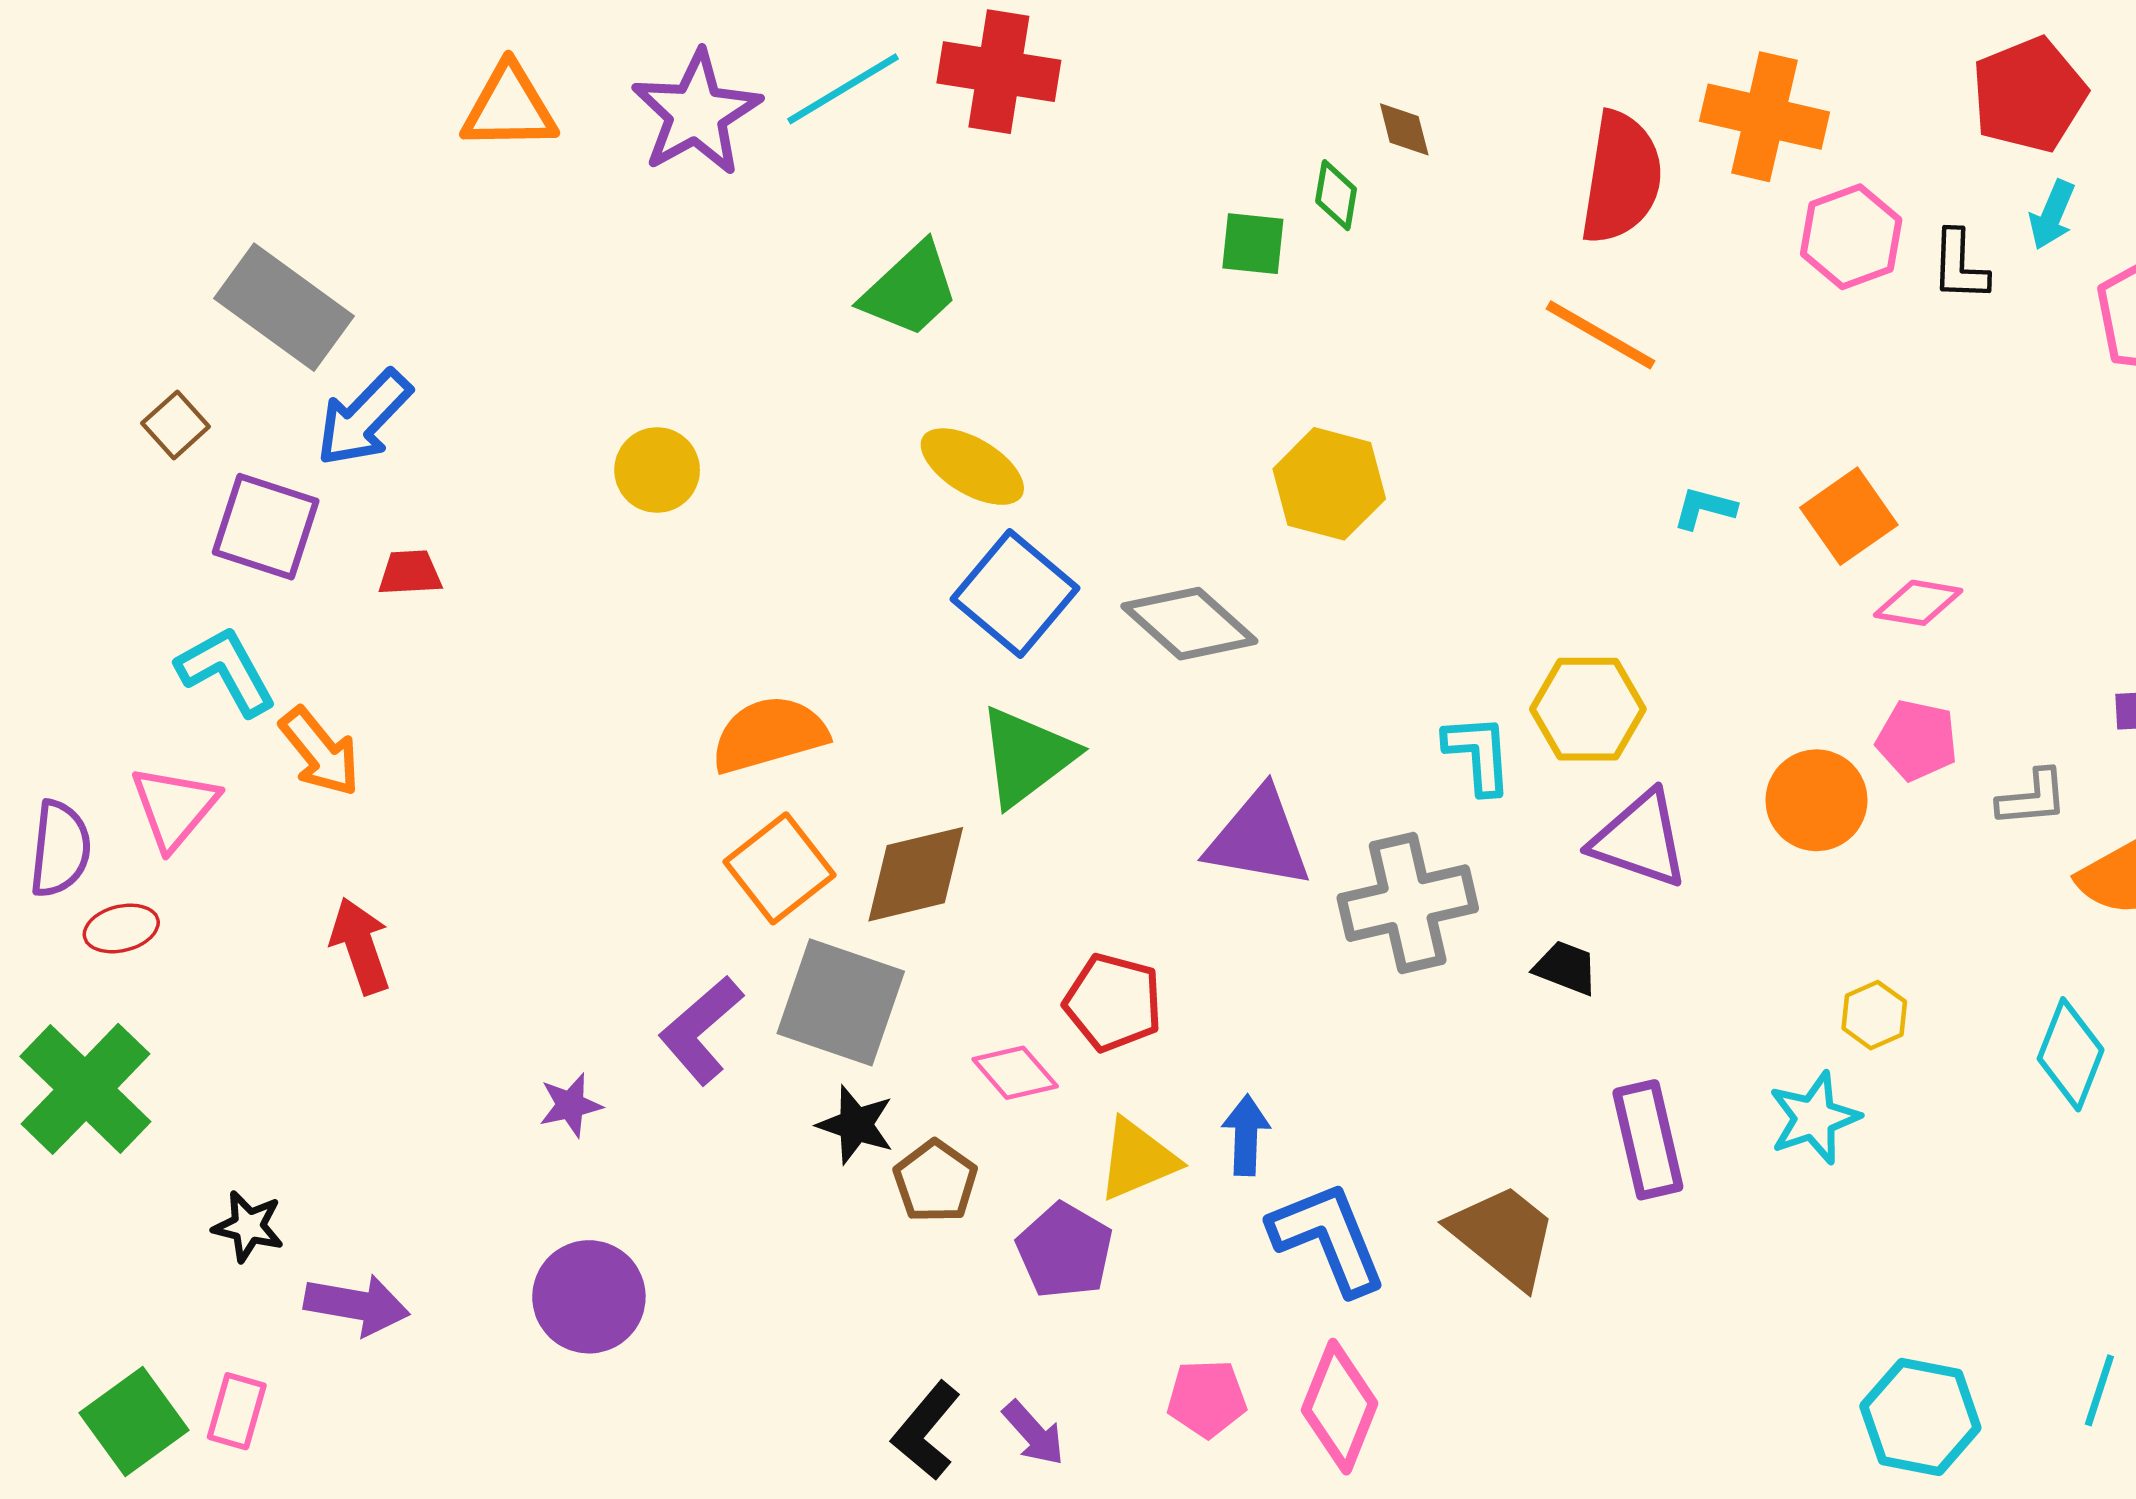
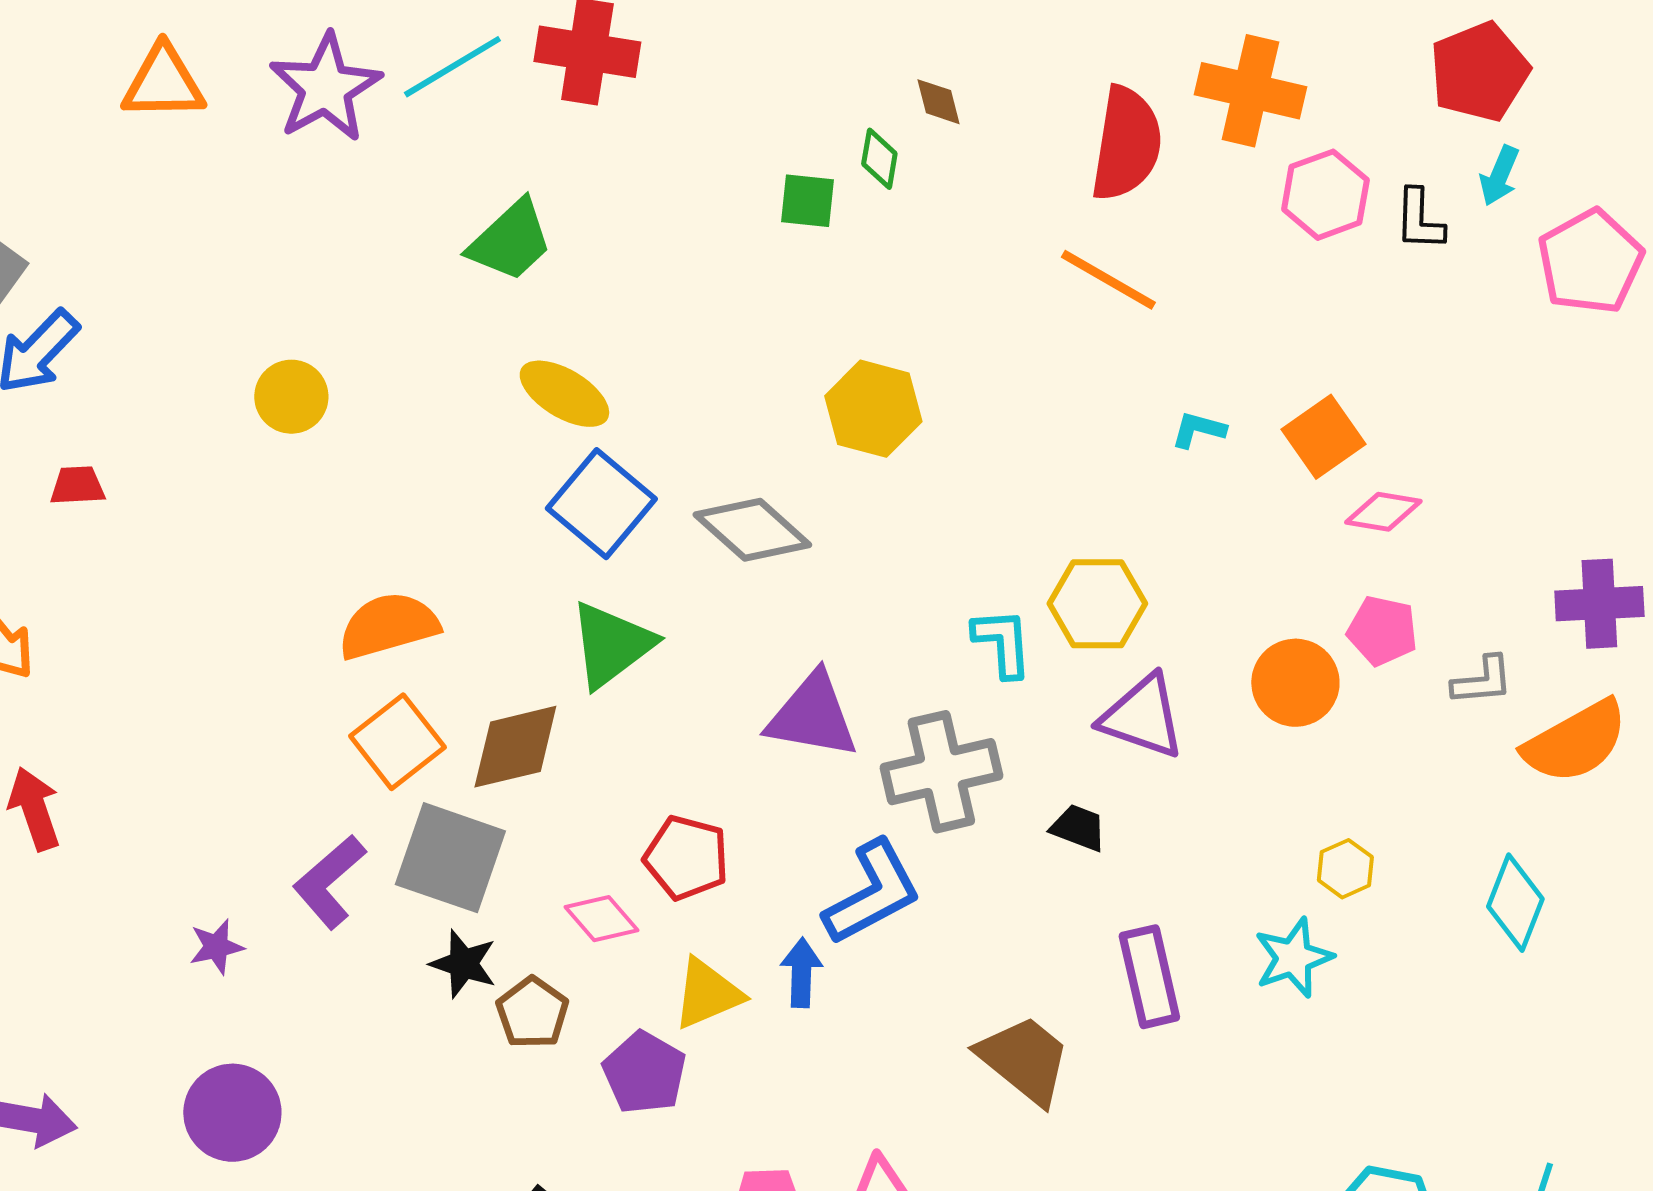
blue L-shape: (1328, 1238) -> (872, 893), moved, turned 84

